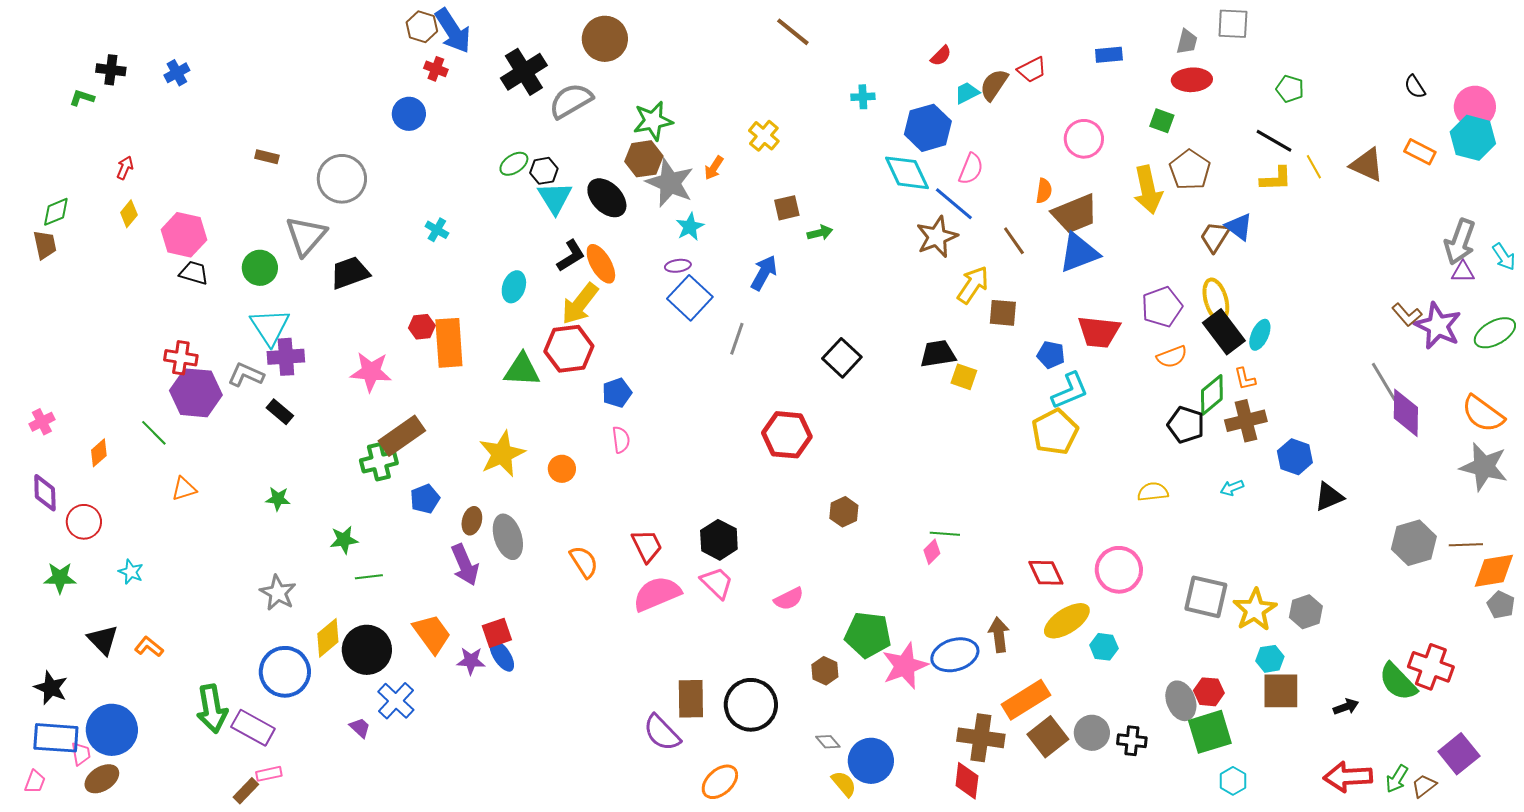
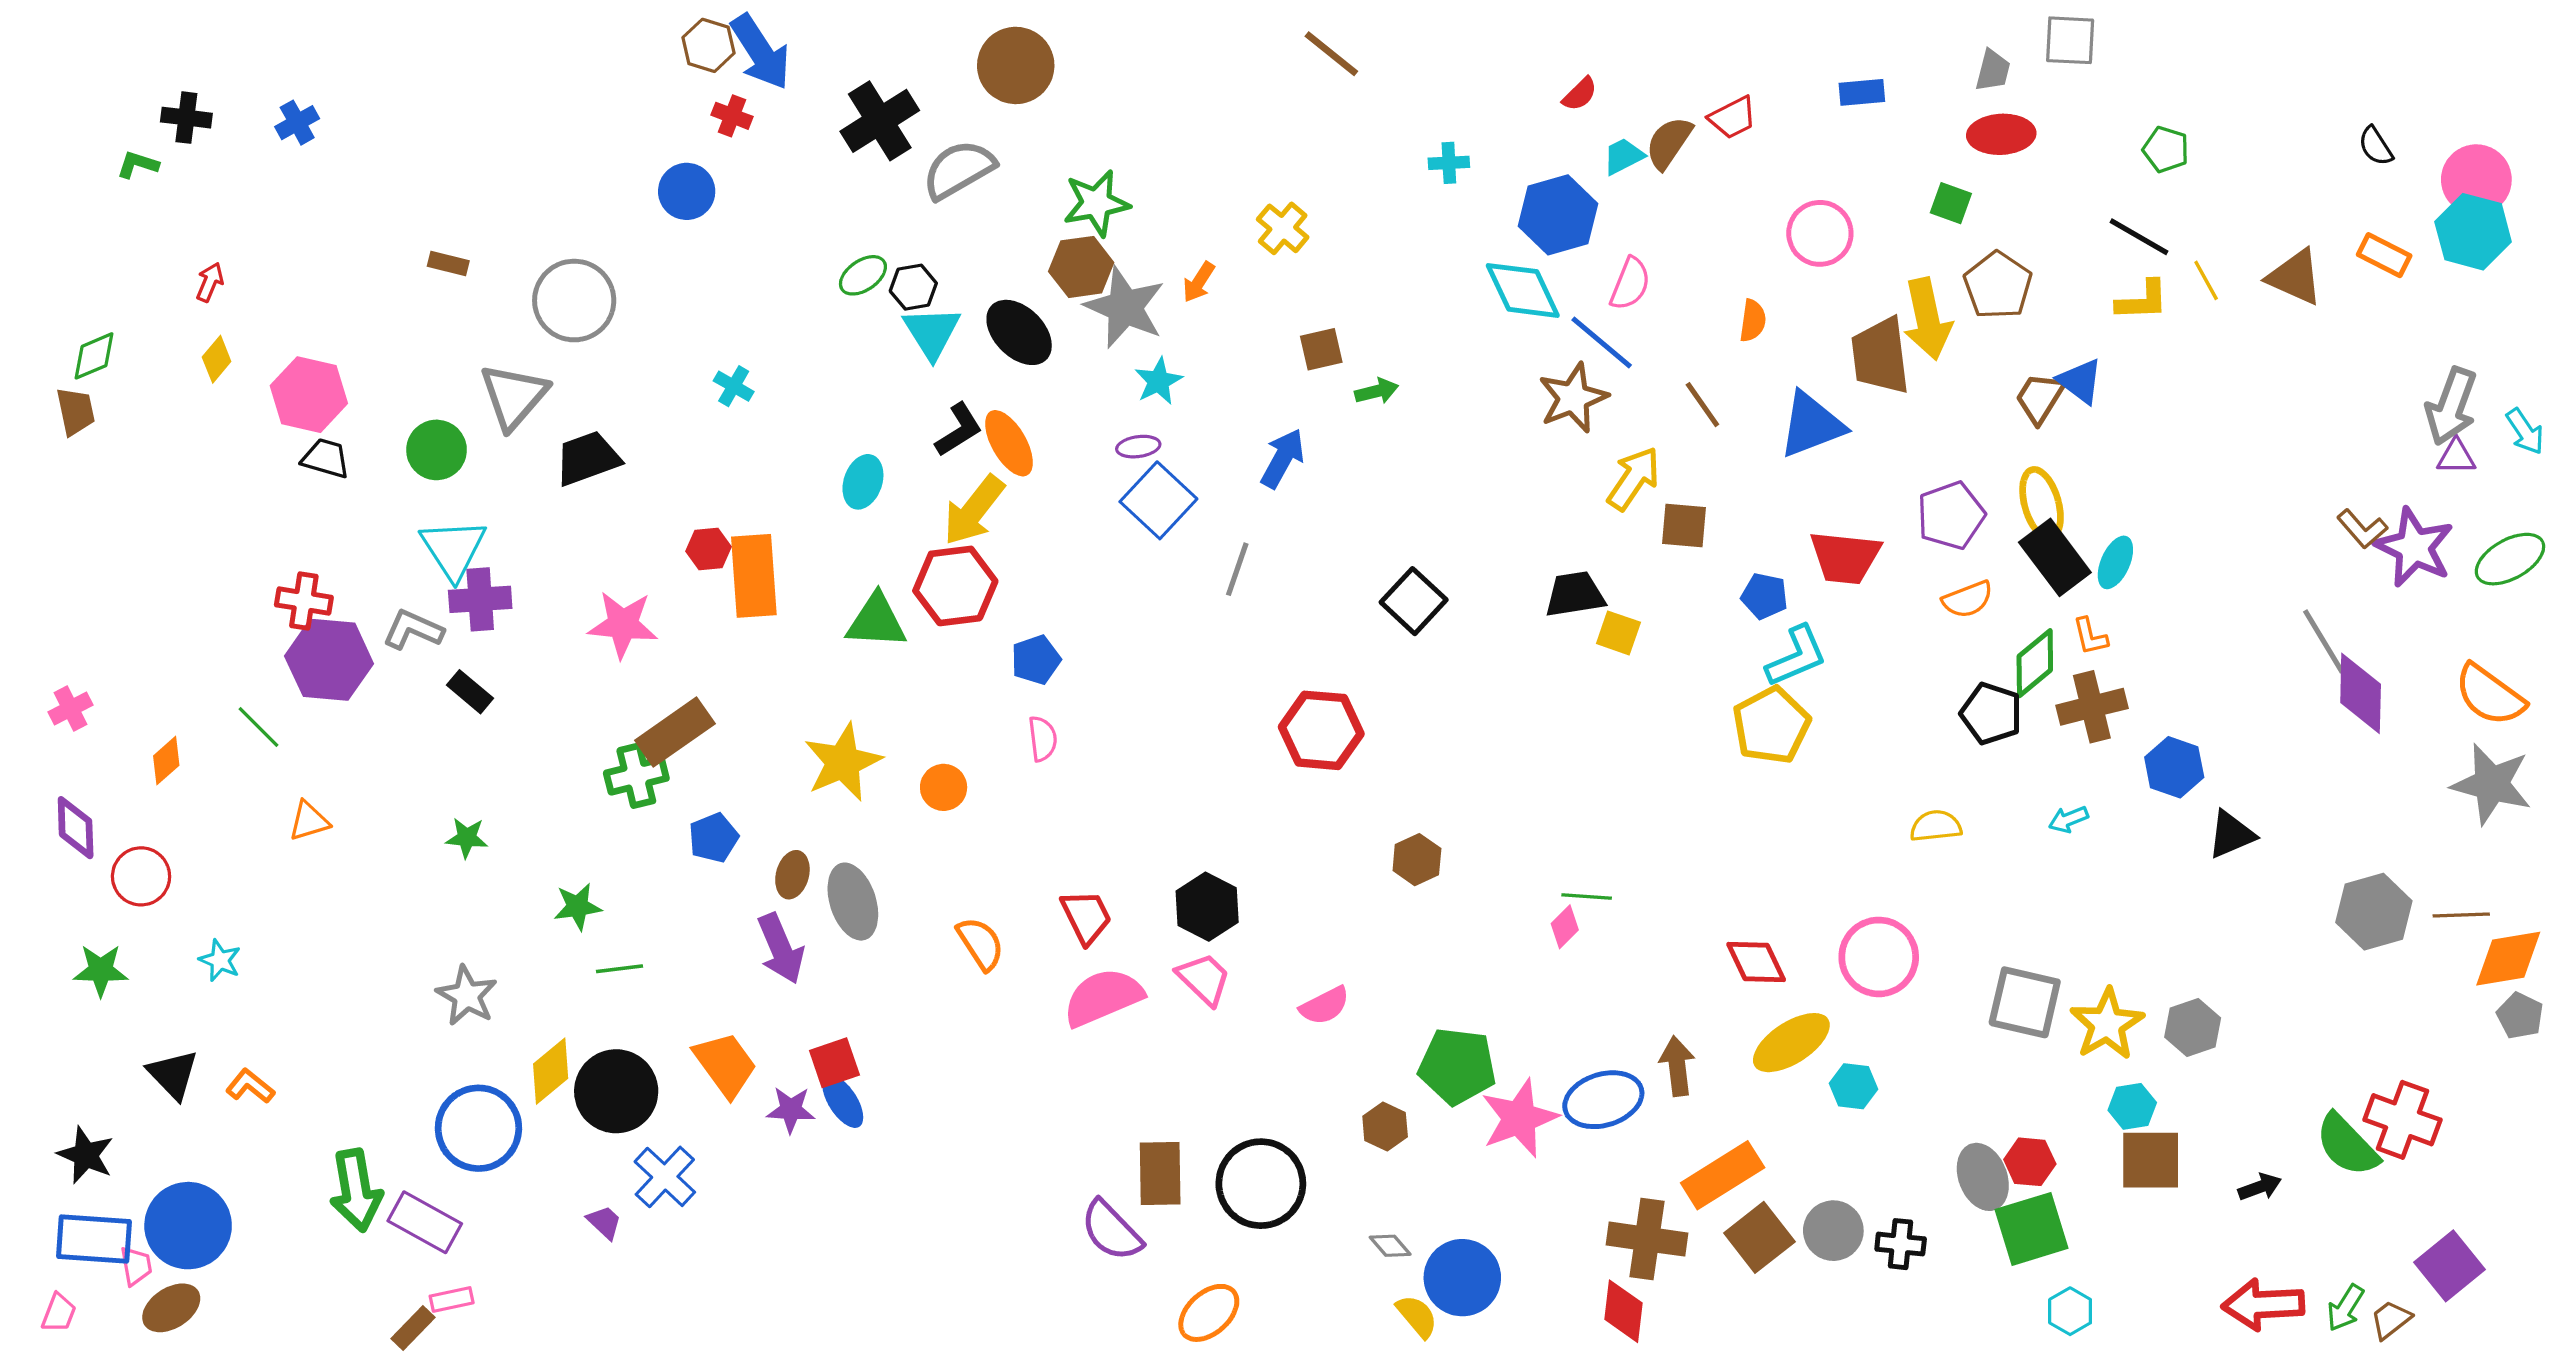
brown trapezoid: (1075, 214) -> (1880, 356), moved, turned 105

